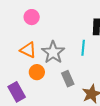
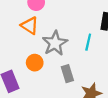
orange triangle: (28, 50) -> (30, 26), moved

